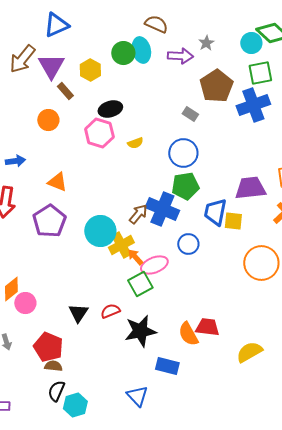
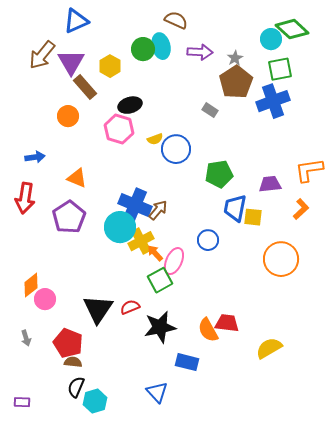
gray star: (206, 43) -> (235, 58), moved
brown rectangle: (65, 91) -> (85, 87), size x1.4
blue circle: (183, 153) -> (176, 149), moved
green pentagon: (185, 186) -> (219, 174), moved
purple trapezoid: (250, 188) -> (270, 184), size x0.7
blue cross: (162, 209) -> (135, 205), moved
pink ellipse: (154, 265) -> (174, 261), turned -44
black triangle: (78, 313) -> (98, 309), size x1.5

